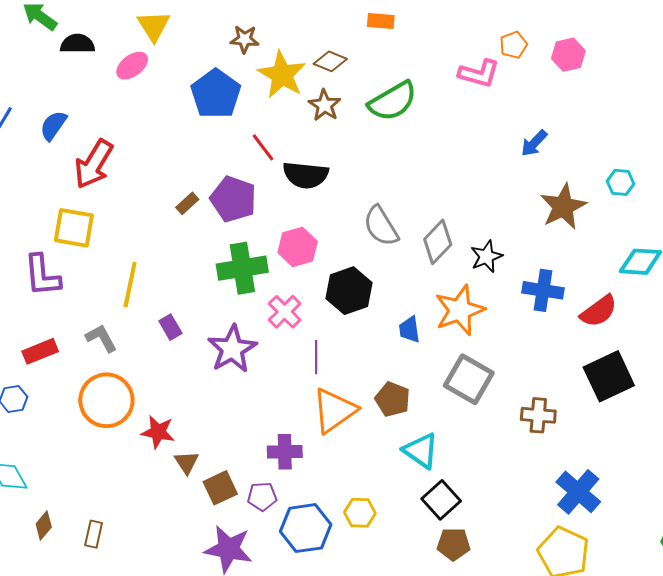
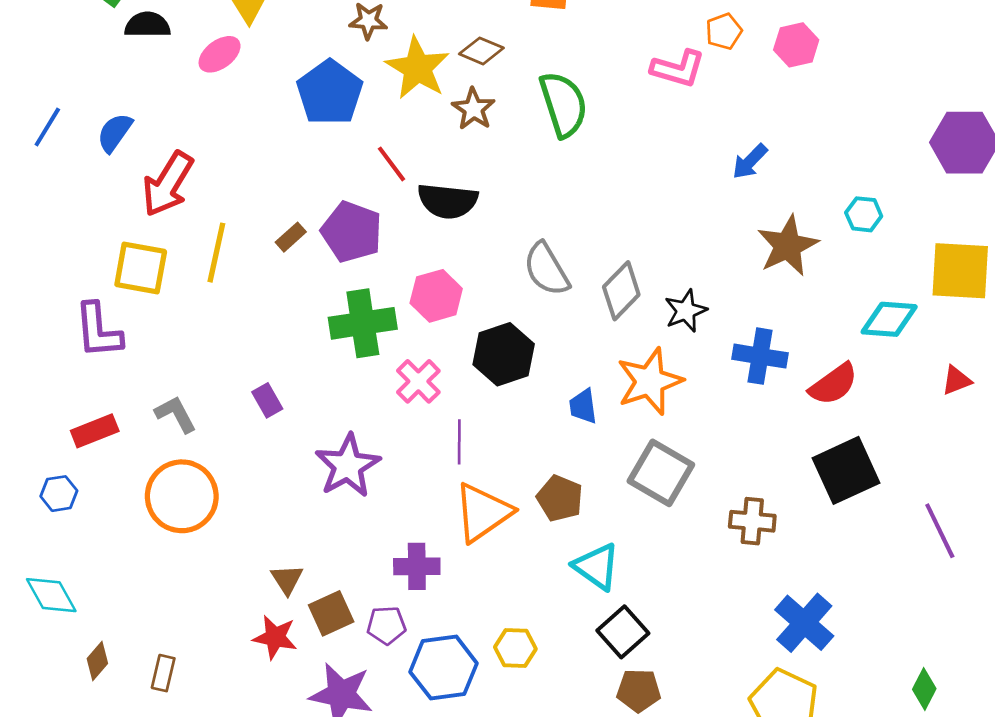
green semicircle: (393, 101) -> (563, 104), turned -78
yellow line: (130, 285) -> (216, 253), moved
purple star: (232, 349) -> (348, 466), moved
red star: (158, 432) -> (275, 637), moved

